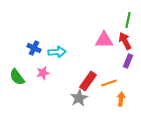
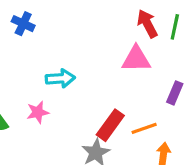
red arrow: (125, 41) -> (147, 24), moved
blue cross: (34, 48) -> (23, 24), moved

